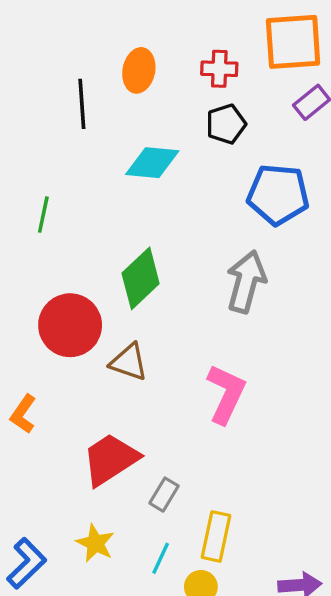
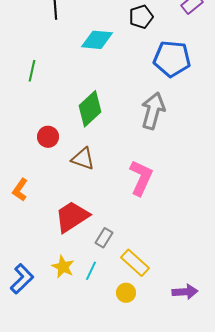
red circle: (70, 325) -> (48, 137), size x0.6
yellow rectangle: (216, 536) -> (135, 263), turned -60
cyan line: (161, 558) -> (91, 271), moved

